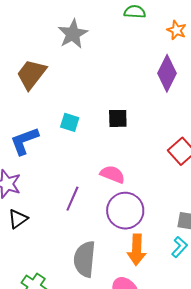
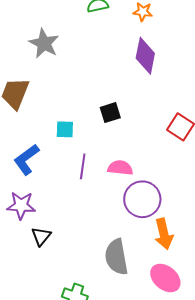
purple line: (72, 199) -> (83, 166), moved

